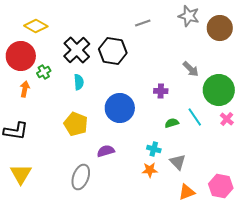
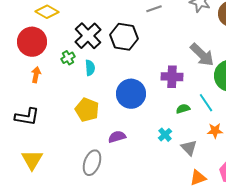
gray arrow: (191, 69) -> (202, 55), size x1.5
green cross: (44, 72) -> (68, 58), moved
purple cross: (161, 91) -> (172, 77), size x1.5
cyan cross: (154, 149) -> (165, 135), turned 32
orange star: (150, 170) -> (215, 131), moved

